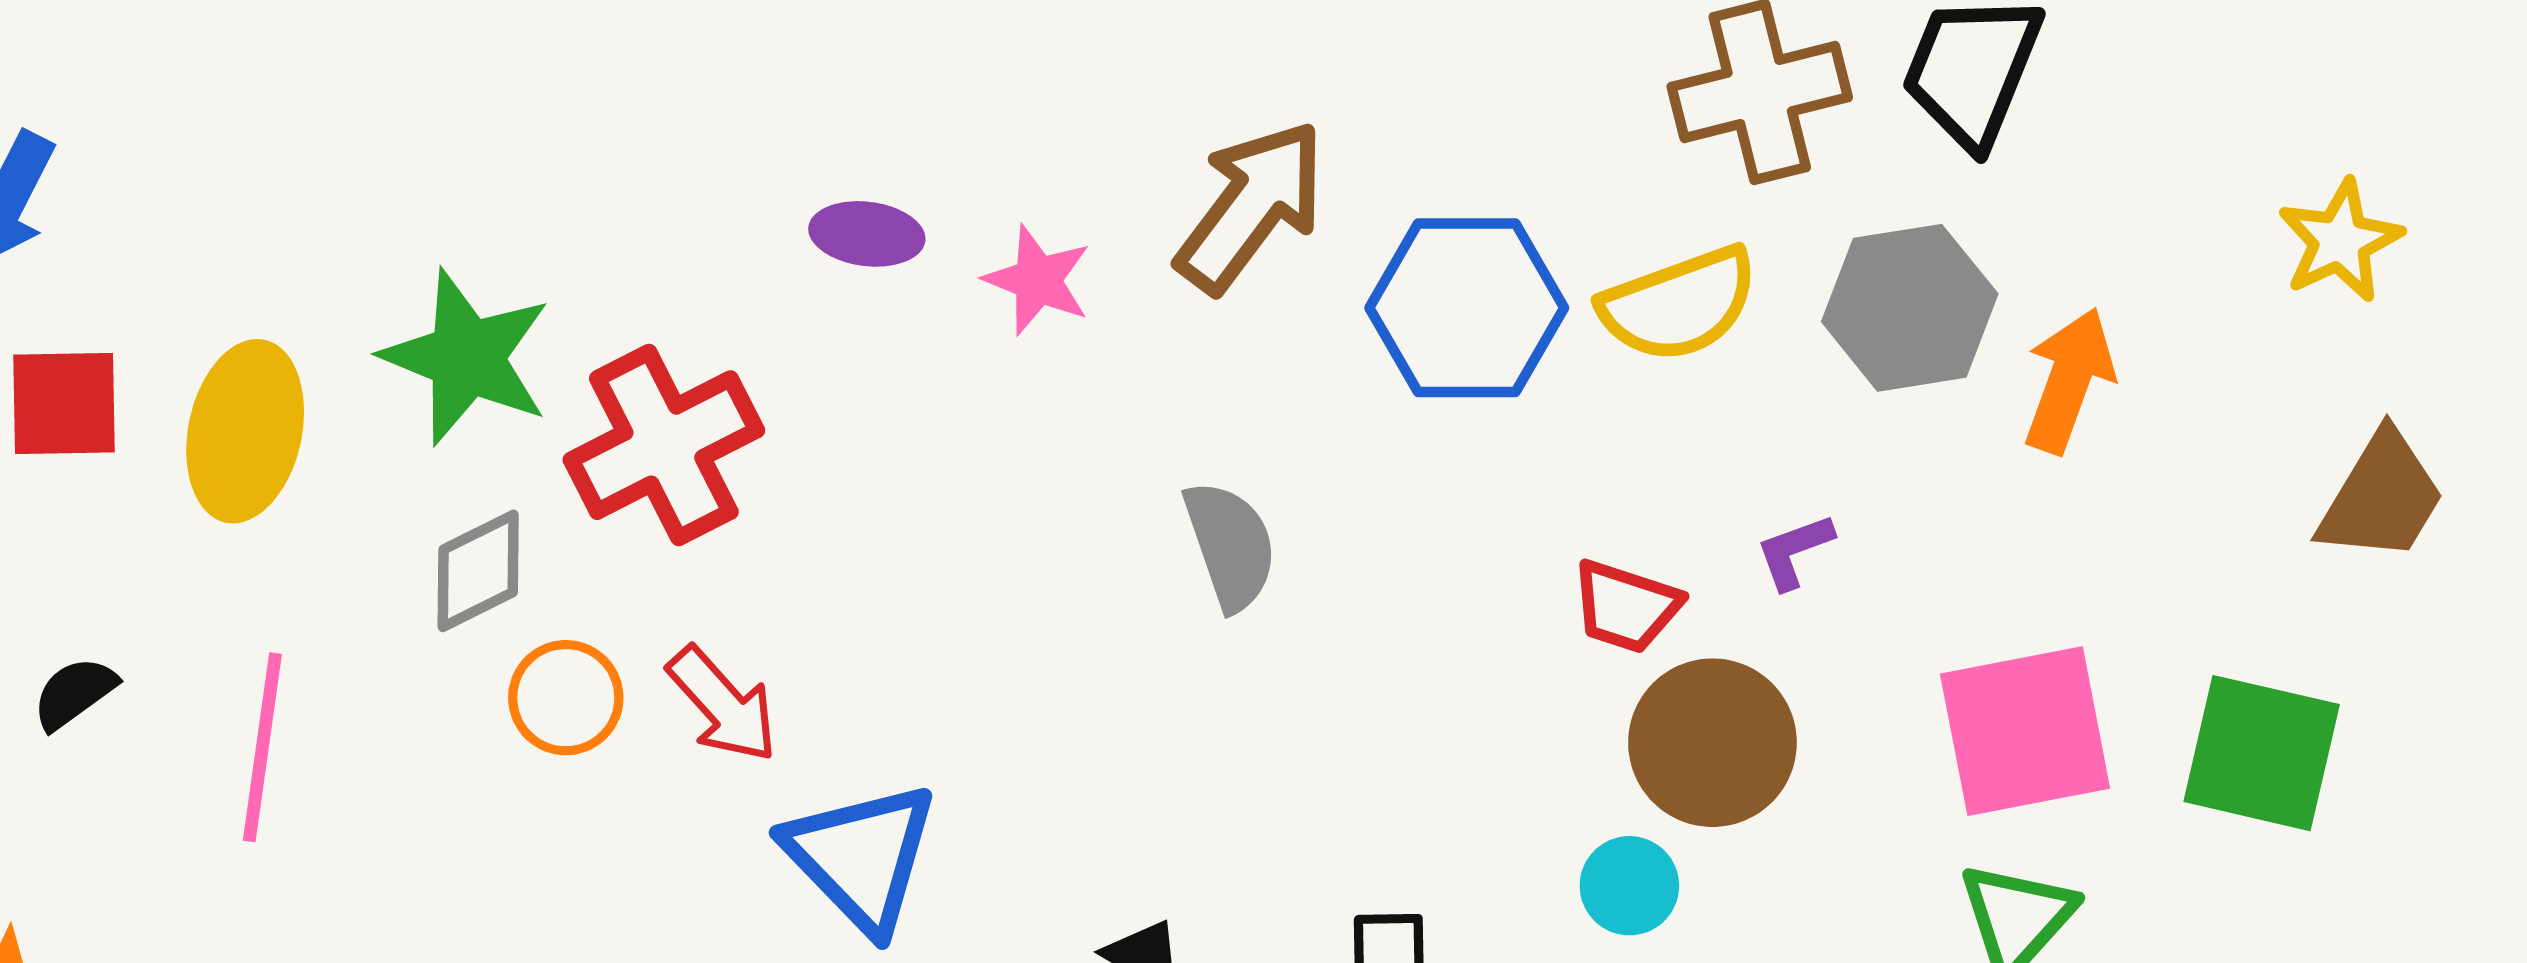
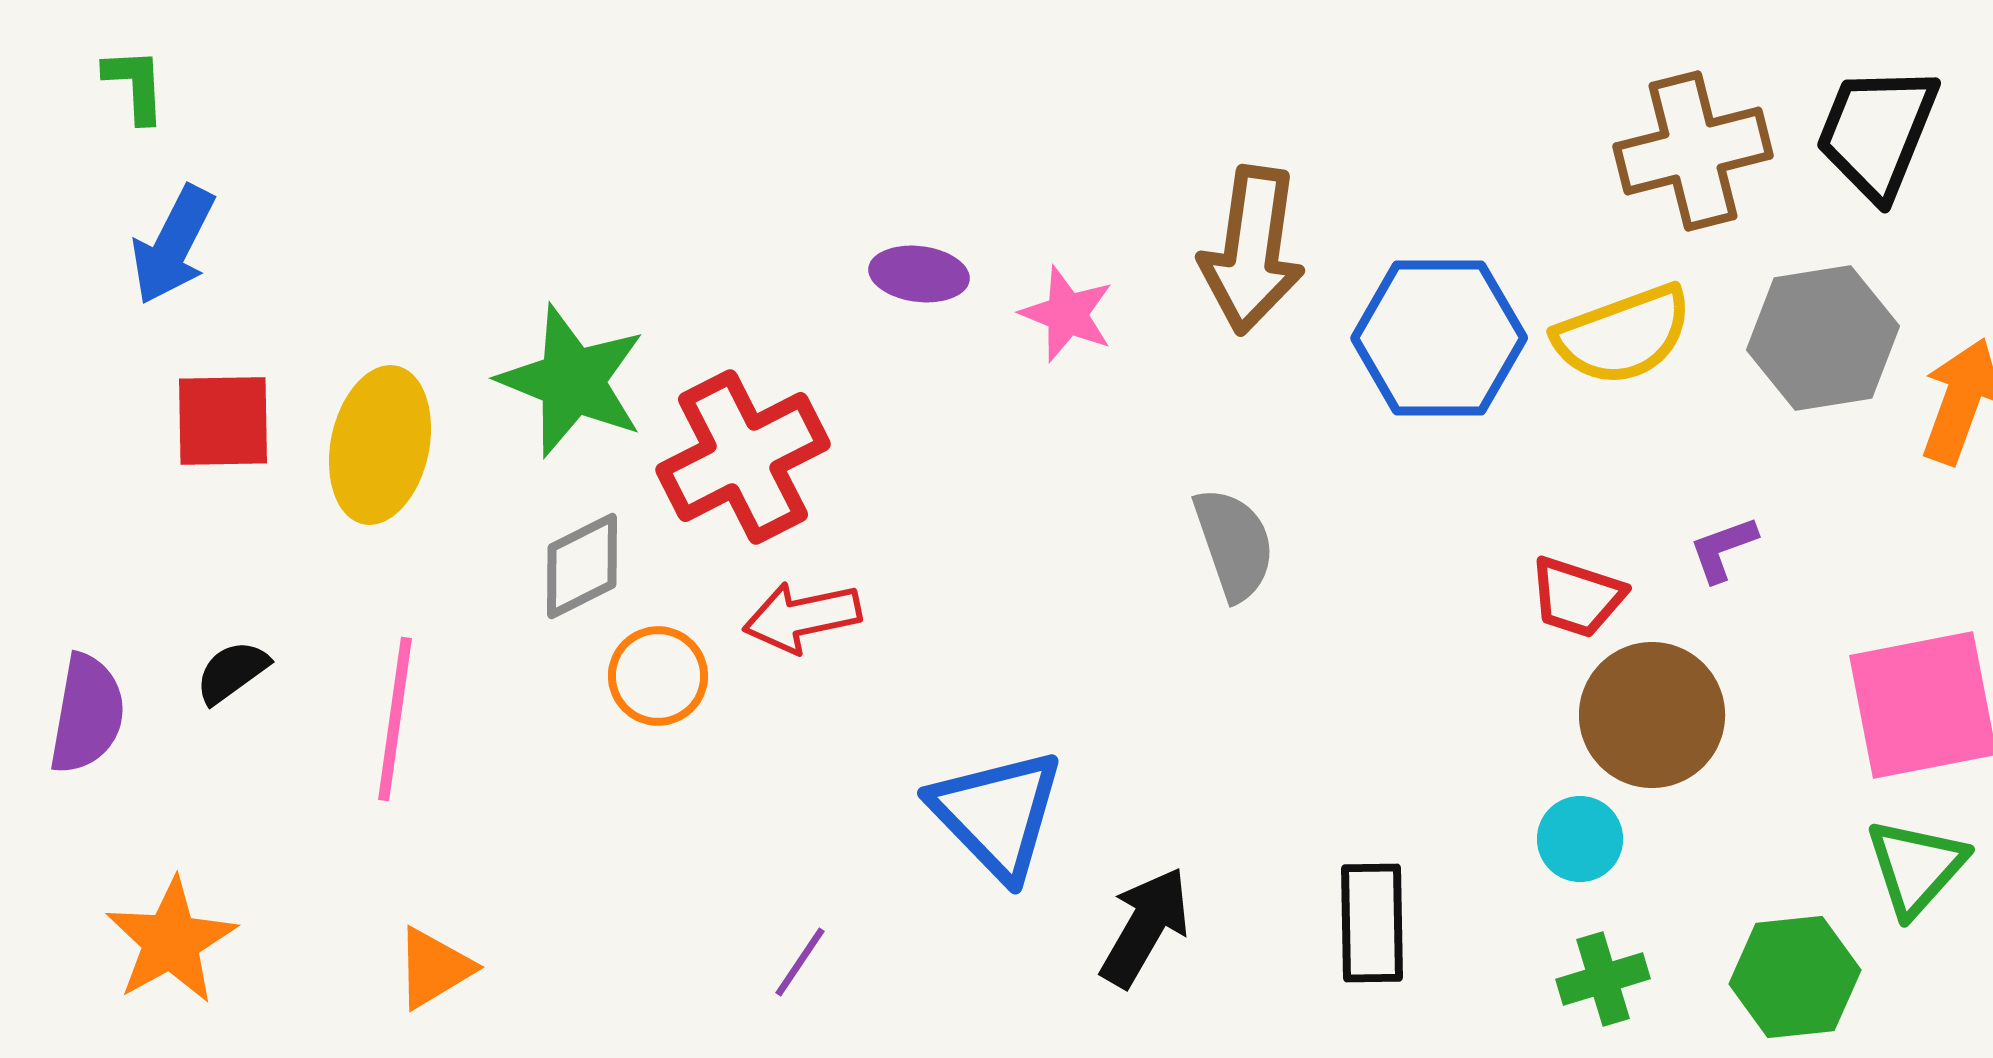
brown arrow: (1251, 206) -> (1252, 250), turned 151
red arrow: (723, 705) -> (802, 617), moved, turned 120
blue triangle: (861, 857) -> (997, 814), moved

